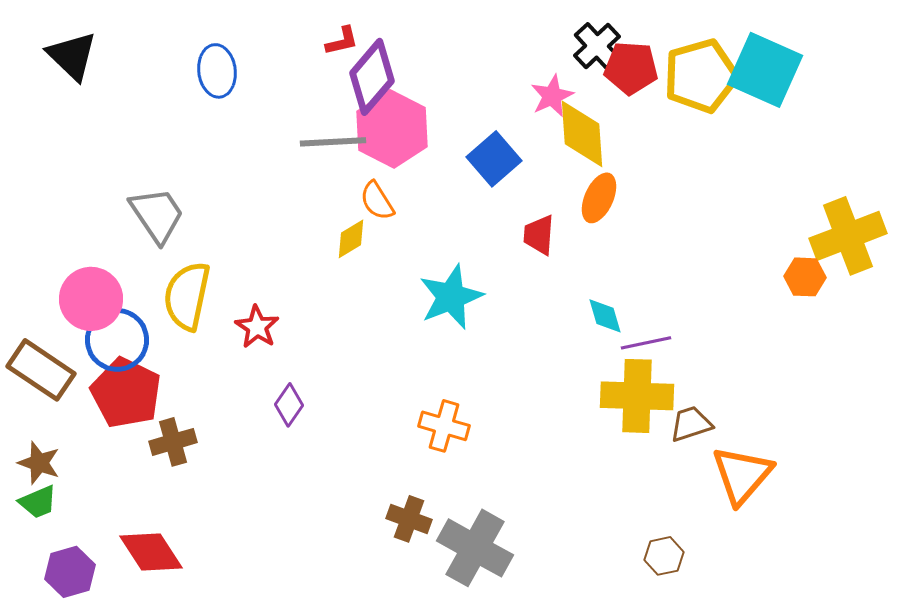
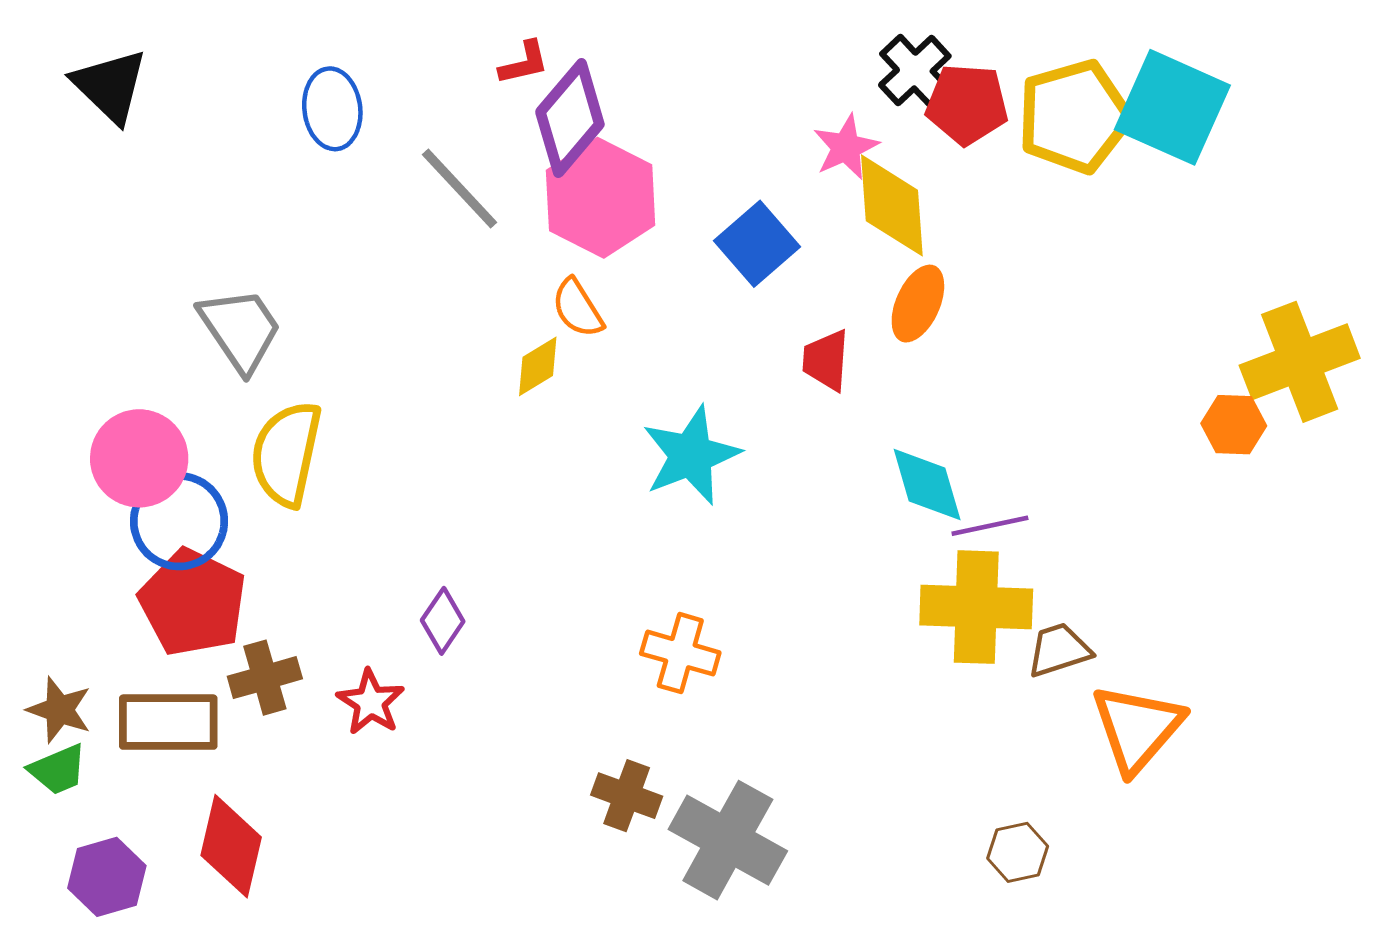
gray line: (333, 142) -> (460, 189), moved, turned 50
cyan diamond: (605, 316) -> (927, 484), size x1.4
red star: (257, 327) -> (371, 702), moved
brown rectangle: (41, 370) -> (168, 722), moved, turned -34
red diamond: (151, 552) -> (231, 846), turned 46

